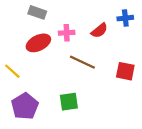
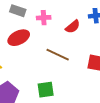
pink cross: (67, 33) -> (44, 18), moved

